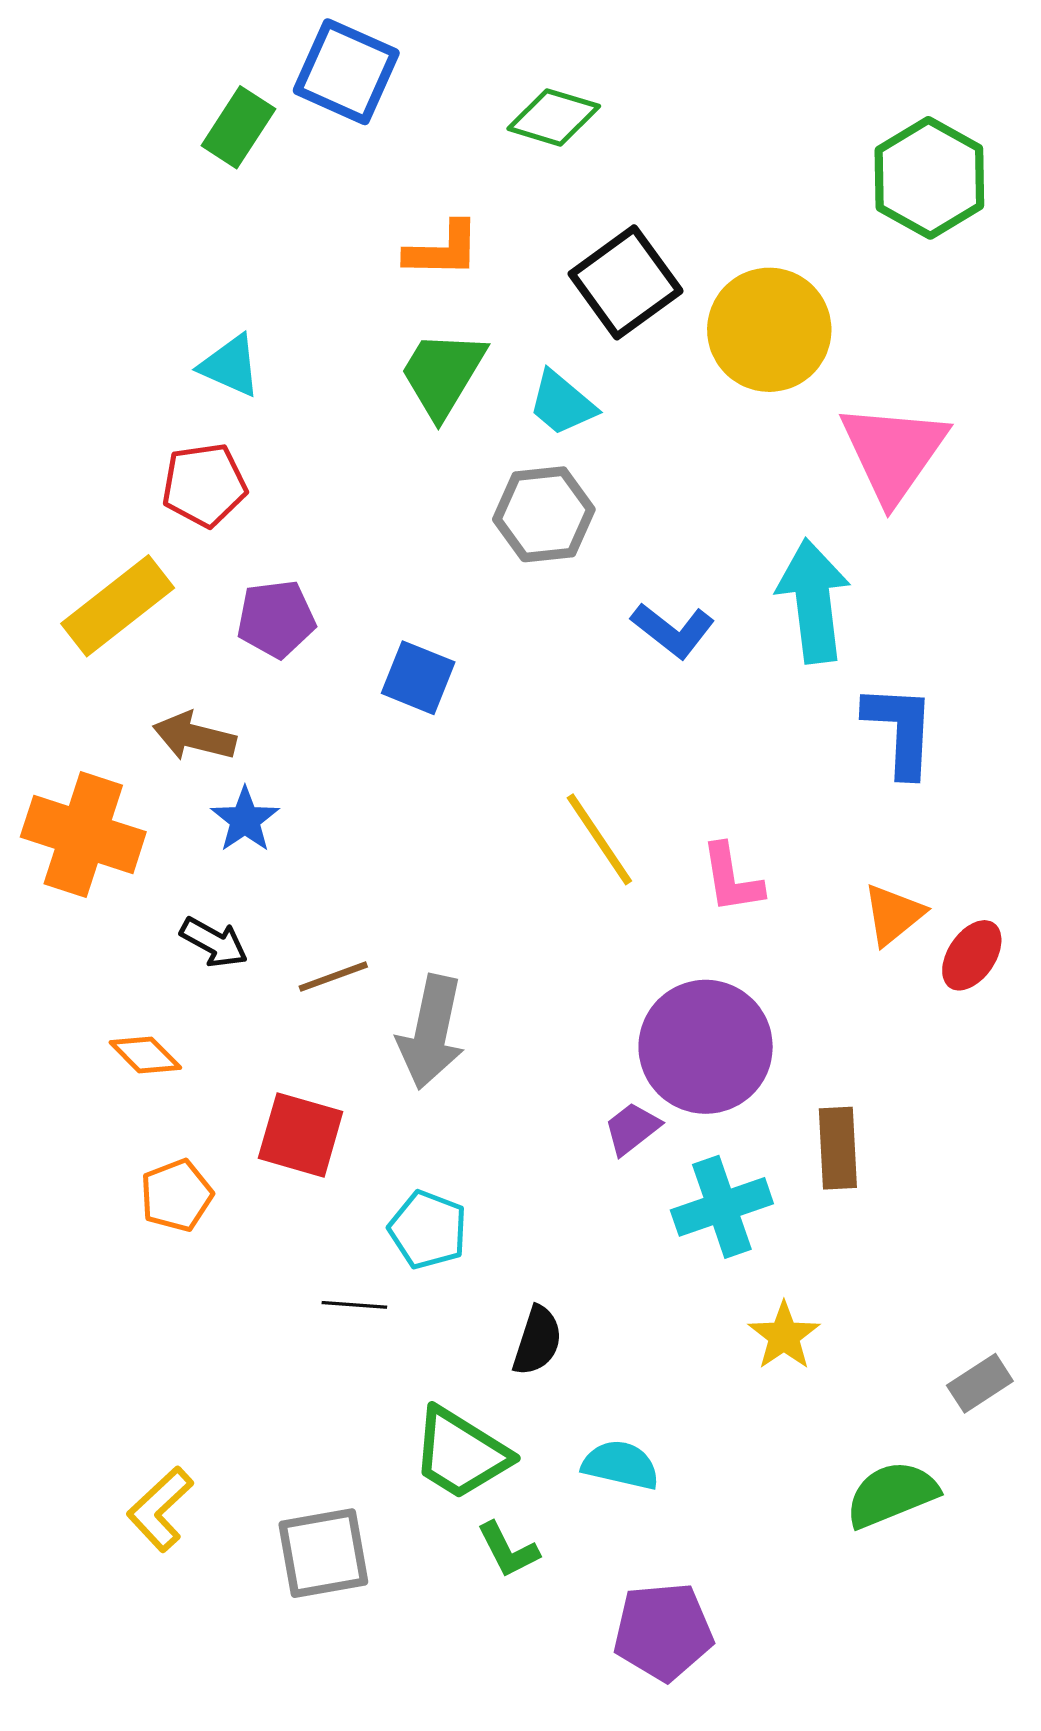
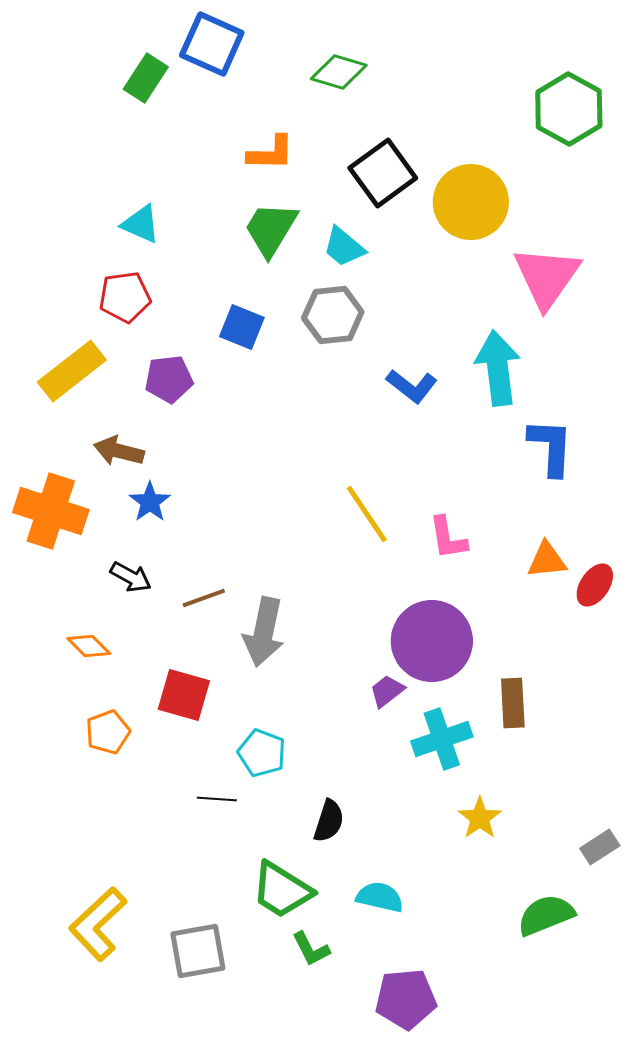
blue square: (418, 678) -> (242, 327), moved
orange triangle: (893, 914) -> (547, 560), turned 33
yellow L-shape: (160, 1509) -> (98, 924), size x1.4

